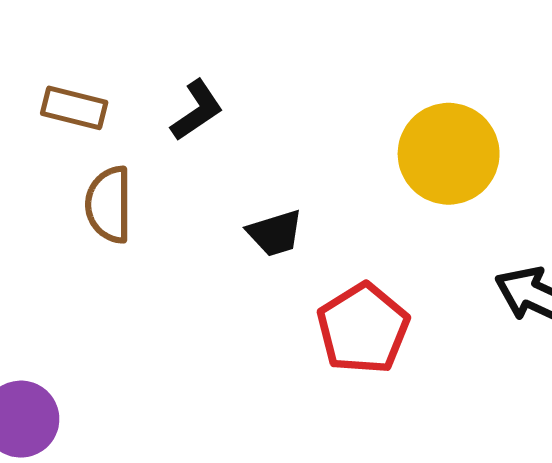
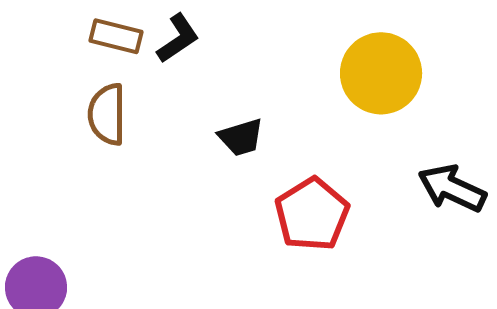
brown rectangle: (74, 108) -> (116, 36), moved

